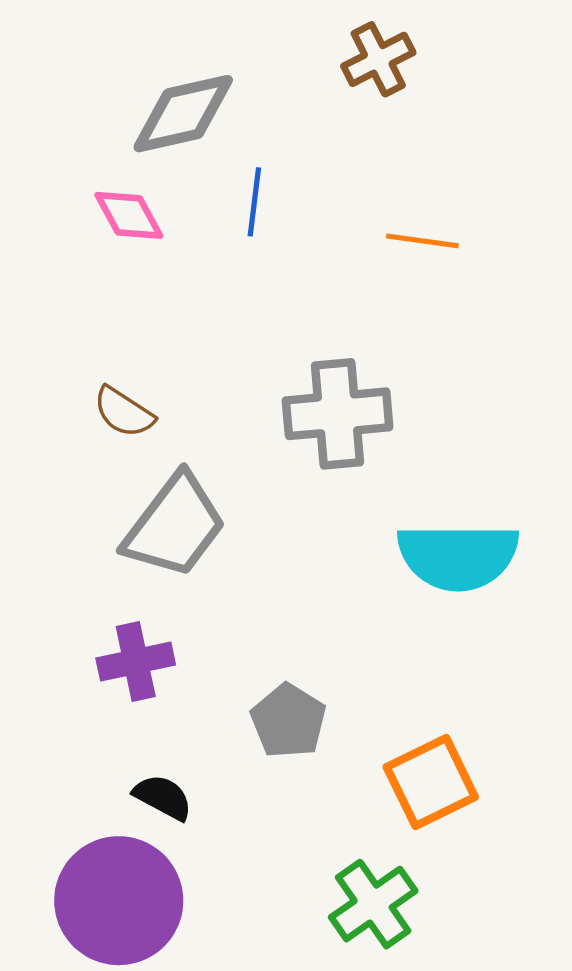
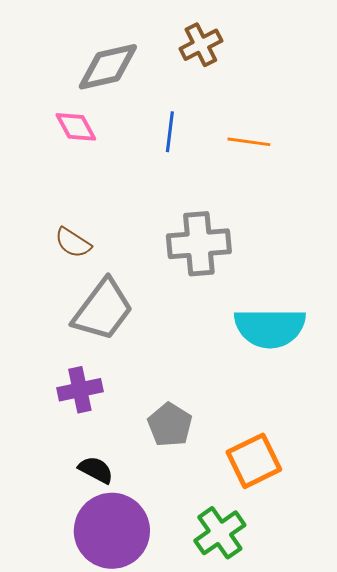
brown cross: (378, 59) -> (201, 45), moved
blue line: (254, 202) -> (170, 132), moved
purple circle: (119, 901) -> (112, 531), moved

